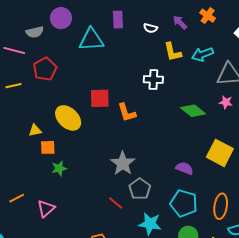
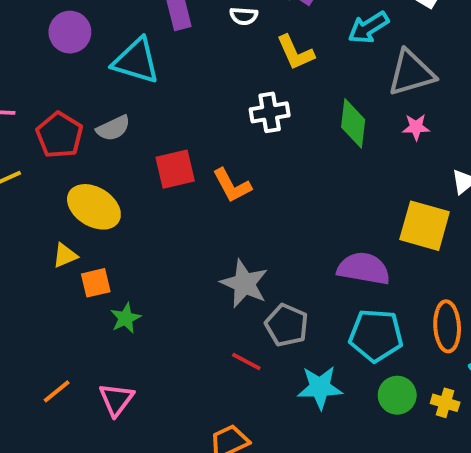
gray semicircle: (35, 32) -> (113, 128), moved
cyan triangle: (91, 40) -> (136, 61), turned 32
cyan arrow: (203, 54) -> (368, 28), moved
green diamond: (193, 111) -> (353, 123), moved, turned 70
yellow ellipse: (68, 118) -> (94, 207), moved
purple semicircle: (185, 168) -> (364, 269), size x1.5

